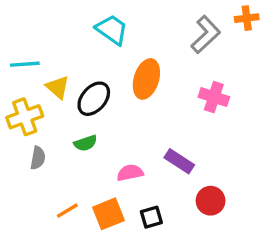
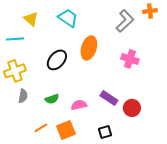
yellow triangle: (58, 87) -> (31, 19), moved
green semicircle: (86, 143) -> (52, 99), moved
red circle: (211, 201) -> (132, 108), moved
black square: (151, 217) -> (105, 132), moved

